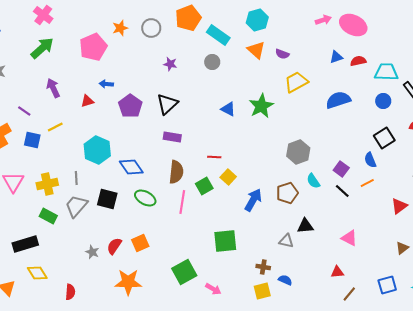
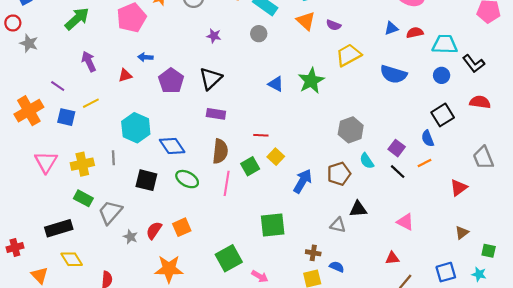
blue semicircle: (338, 100) -> (393, 74), turned -145
gray trapezoid: (76, 206) -> (110, 212), moved

